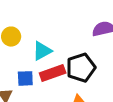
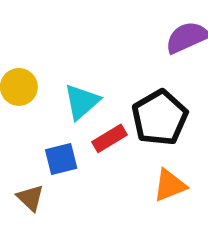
red rectangle: (53, 73) -> (109, 138), size x0.7

